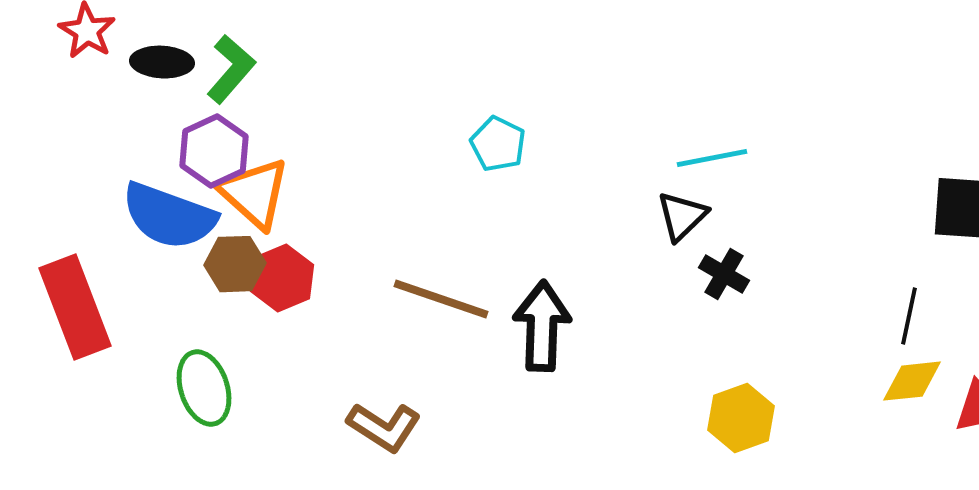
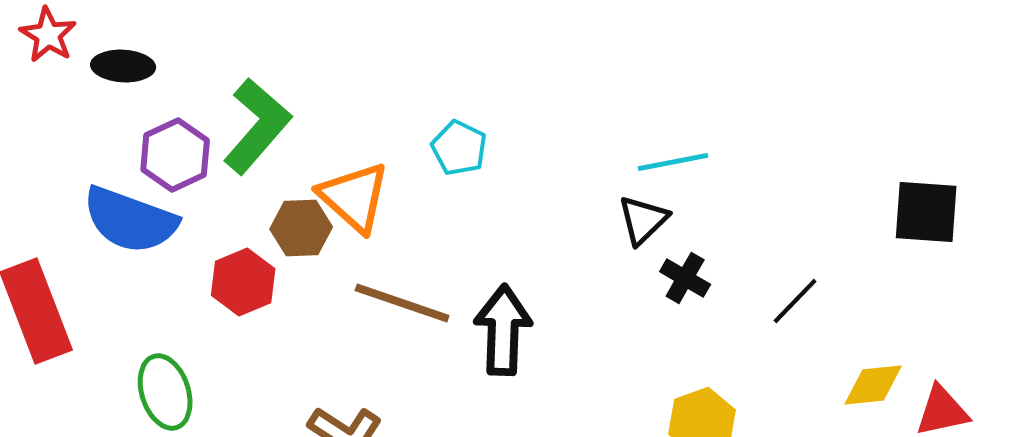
green L-shape: (231, 69) -> (257, 126), moved, size x1.4
orange triangle: (254, 193) -> (354, 197), moved
brown hexagon: (235, 264) -> (301, 228), moved
black line: (909, 316) -> (795, 301), moved, turned 32

